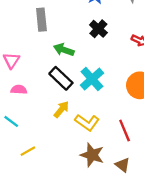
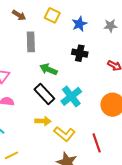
black cross: (98, 29) -> (80, 53), turned -35
yellow arrow: (61, 109) -> (43, 121), turned 49

